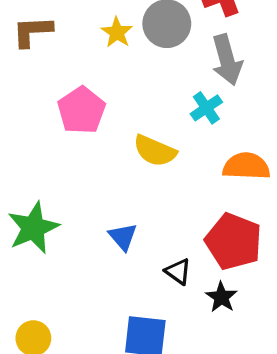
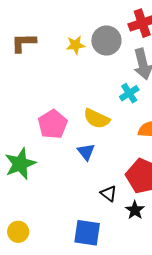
yellow star: (117, 32) -> (76, 45), turned 30
pink pentagon: (81, 110) -> (53, 124), moved
blue triangle: (123, 237) -> (86, 152), moved

